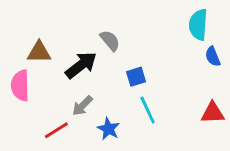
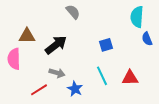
gray semicircle: (110, 41) -> (73, 12), moved
blue square: (136, 77) -> (106, 45), moved
gray arrow: (82, 106) -> (57, 73), turned -119
red triangle: (213, 113) -> (130, 78), moved

